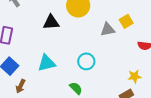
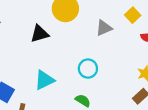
yellow square: (126, 21) -> (133, 15), moved

